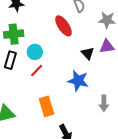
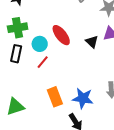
red ellipse: (63, 26) -> (61, 35), moved
blue star: (78, 81) -> (83, 98), moved

